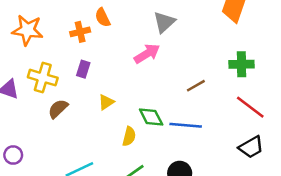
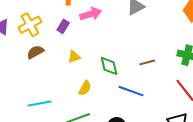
pink arrow: (147, 54) -> (91, 14), moved
yellow cross: (43, 78) -> (30, 25), turned 30
green diamond: (151, 117) -> (109, 66), moved

